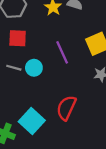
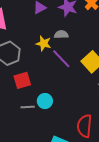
purple line: (62, 52) -> (61, 59), moved

